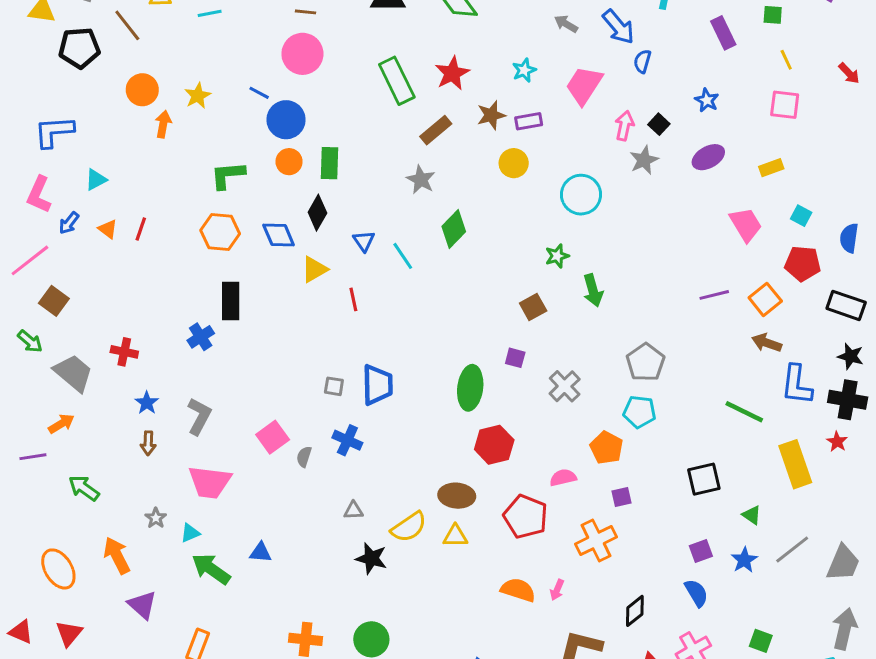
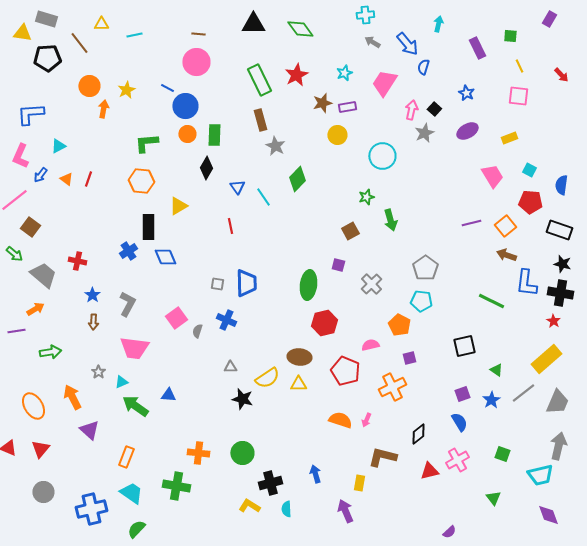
brown rectangle: (436, 130) -> (260, 120), moved, turned -65
blue diamond: (279, 235) -> (165, 257), moved
yellow triangle: (314, 269) -> (178, 206), moved
yellow rectangle: (795, 464) -> (546, 359), moved, turned 68
green arrow: (84, 488) -> (50, 352), turned 135

